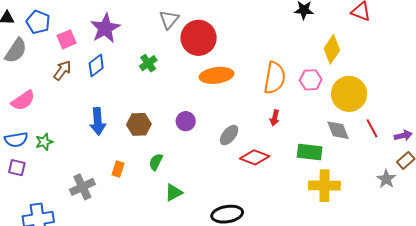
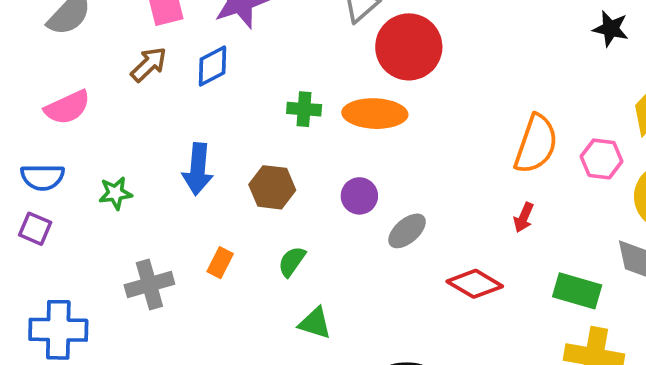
green cross: (148, 63) -> (304, 109), moved, turned 30
orange ellipse: (217, 75) -> (375, 114), moved
gray ellipse: (229, 135) -> (407, 231), moved
green star: (44, 142) -> (115, 193), moved
green triangle: (174, 193) -> (315, 323), turned 36

